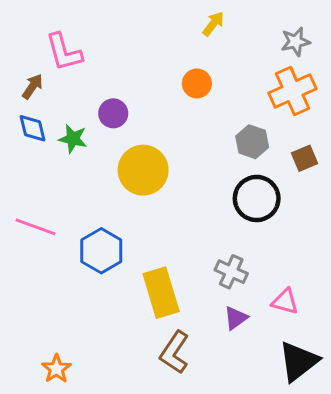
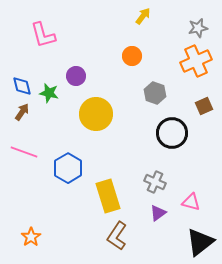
brown arrow: (33, 86) -> (22, 112), moved
gray hexagon: (252, 142) -> (155, 93), moved
orange star: (56, 369) -> (31, 237), moved

